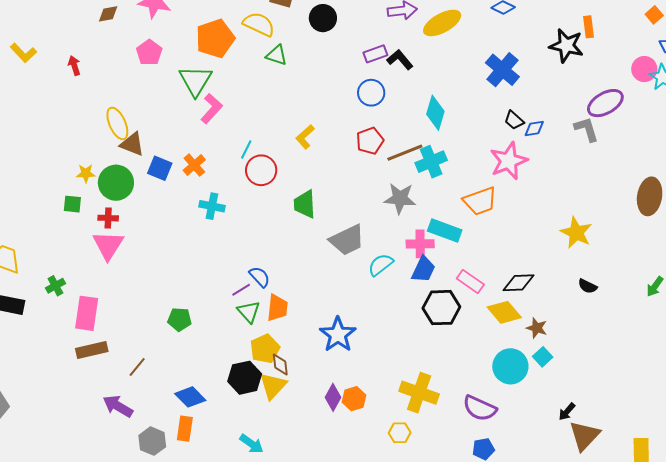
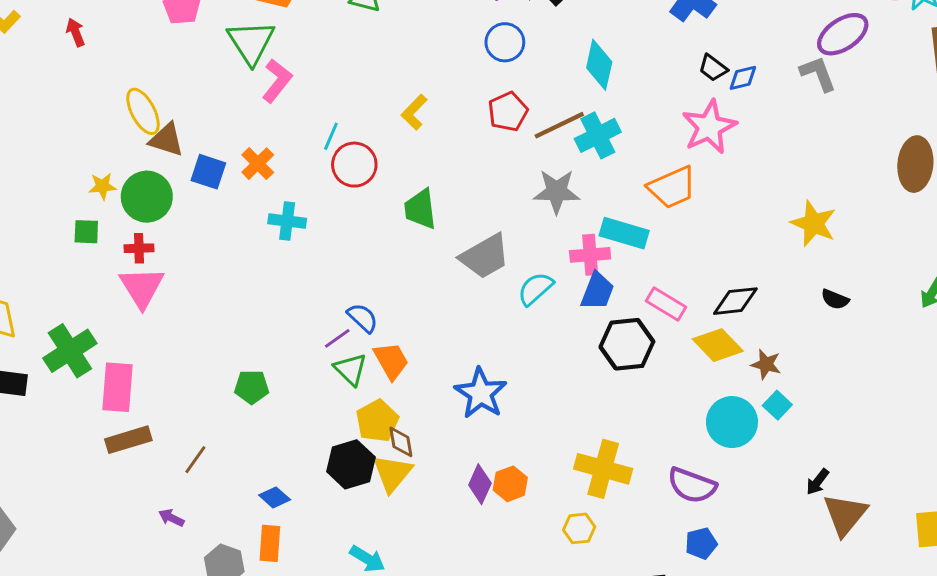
green cross: (55, 286) -> (70, 351), size x1.8
orange trapezoid: (277, 308) -> (391, 361), turned -32
blue diamond: (190, 397) -> (275, 497), size x0.7
purple arrow: (118, 406) -> (171, 518), size x0.6

